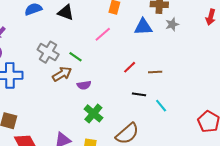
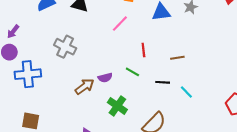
green line: (76, 57) -> (132, 72), moved
red line: (130, 67) -> (143, 50), moved, turned -48
brown arrow: (62, 74) -> (85, 86), moved

